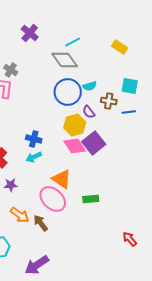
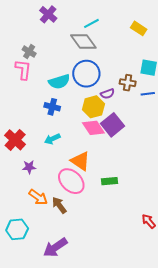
cyan semicircle: (90, 86) -> (59, 82), moved, size x1.5
purple semicircle: (89, 112) -> (107, 94), turned -72
blue cross: (34, 139) -> (52, 107), moved

